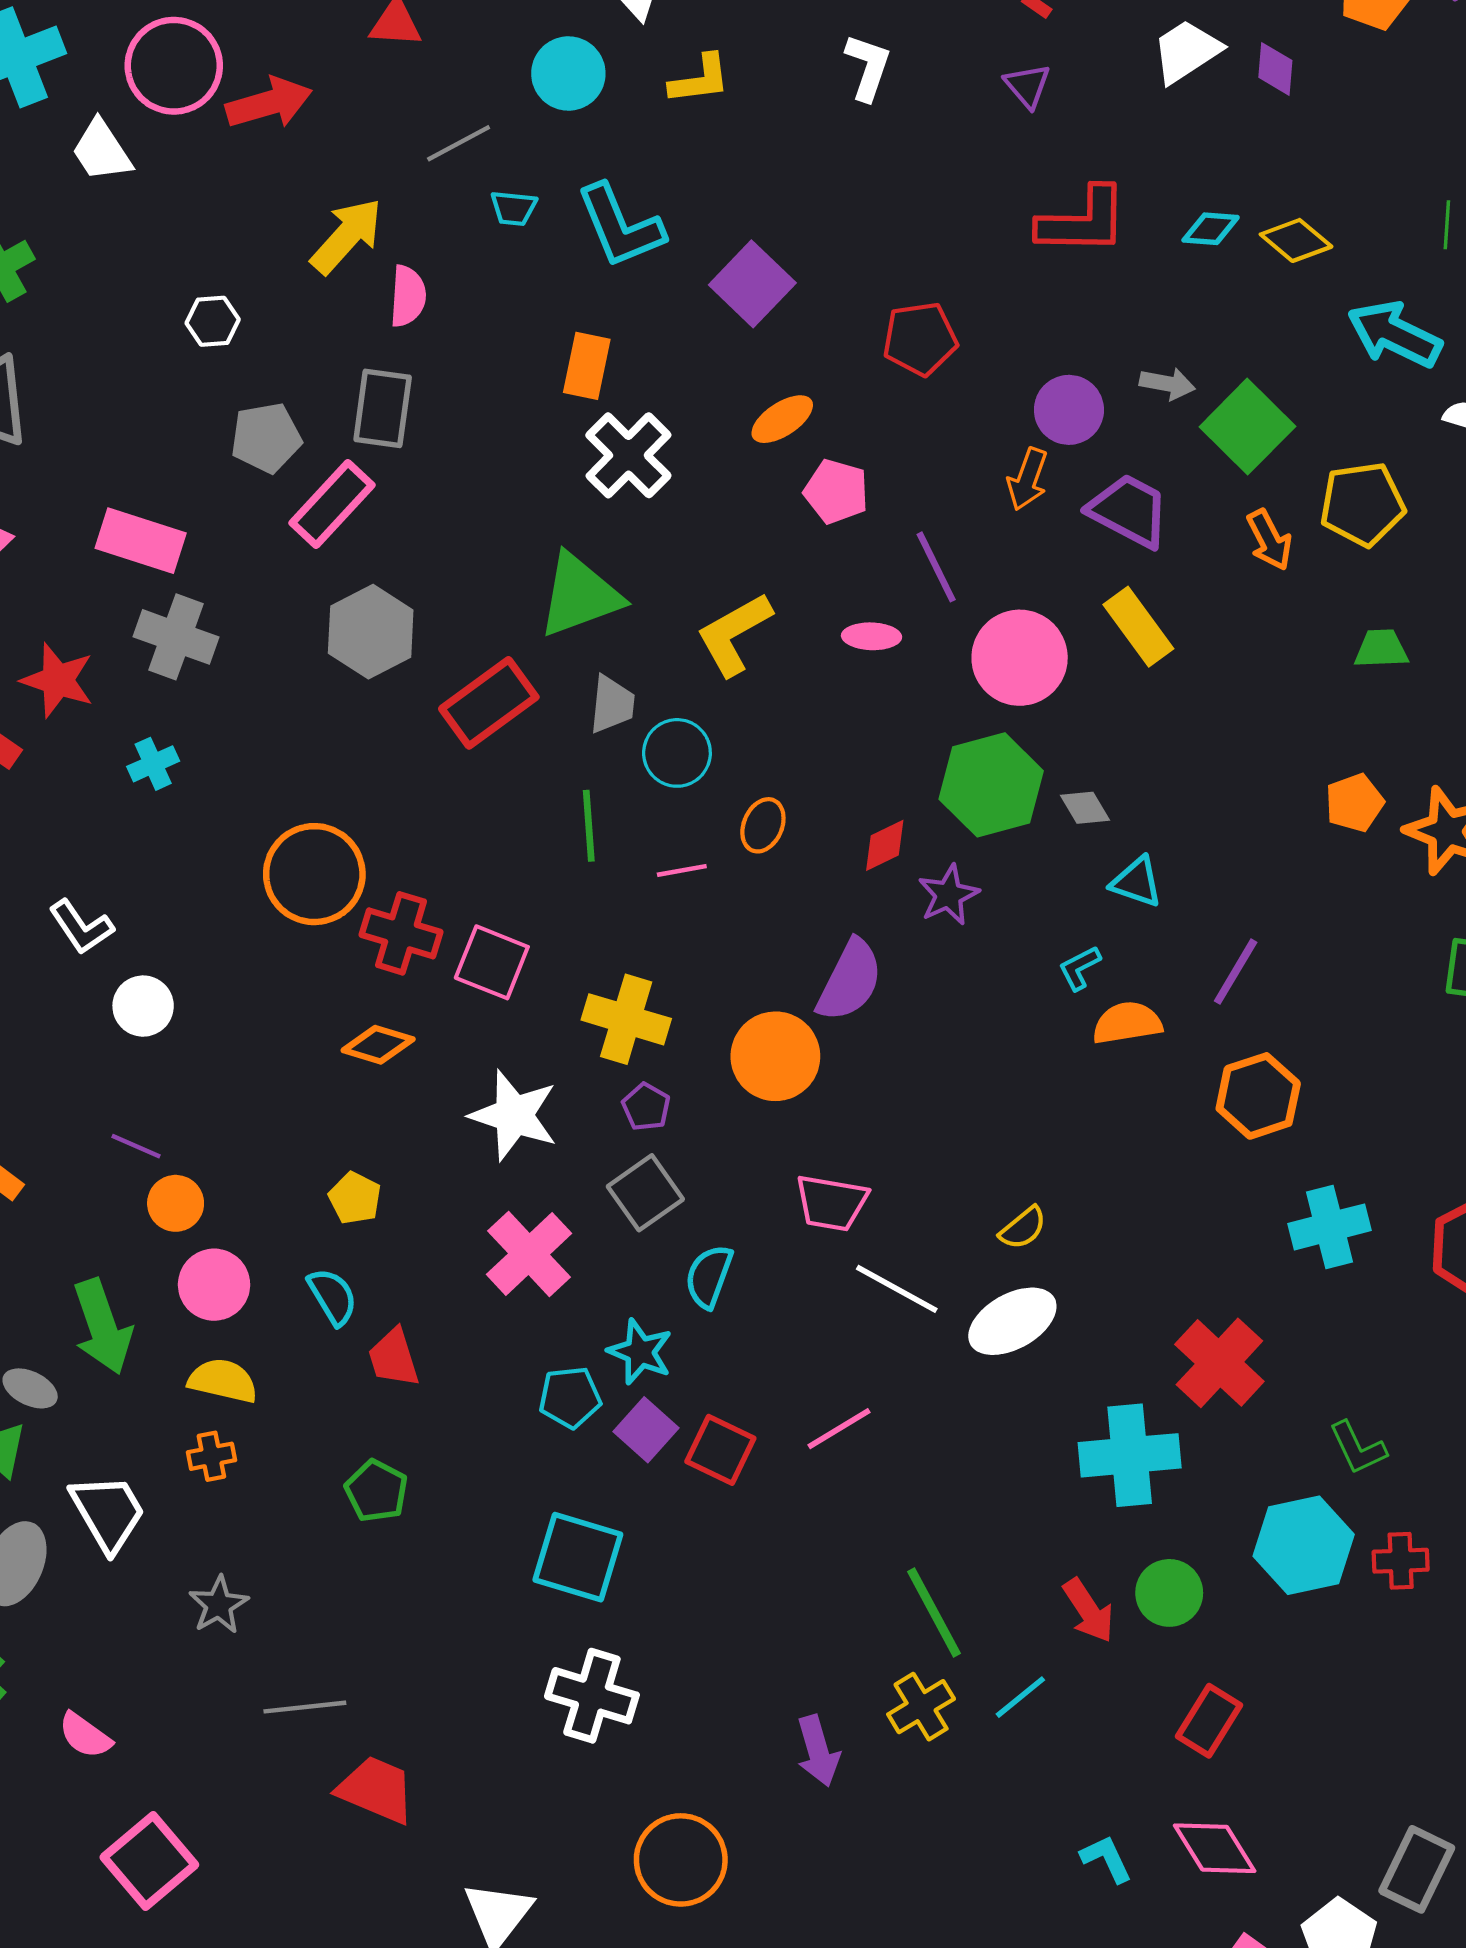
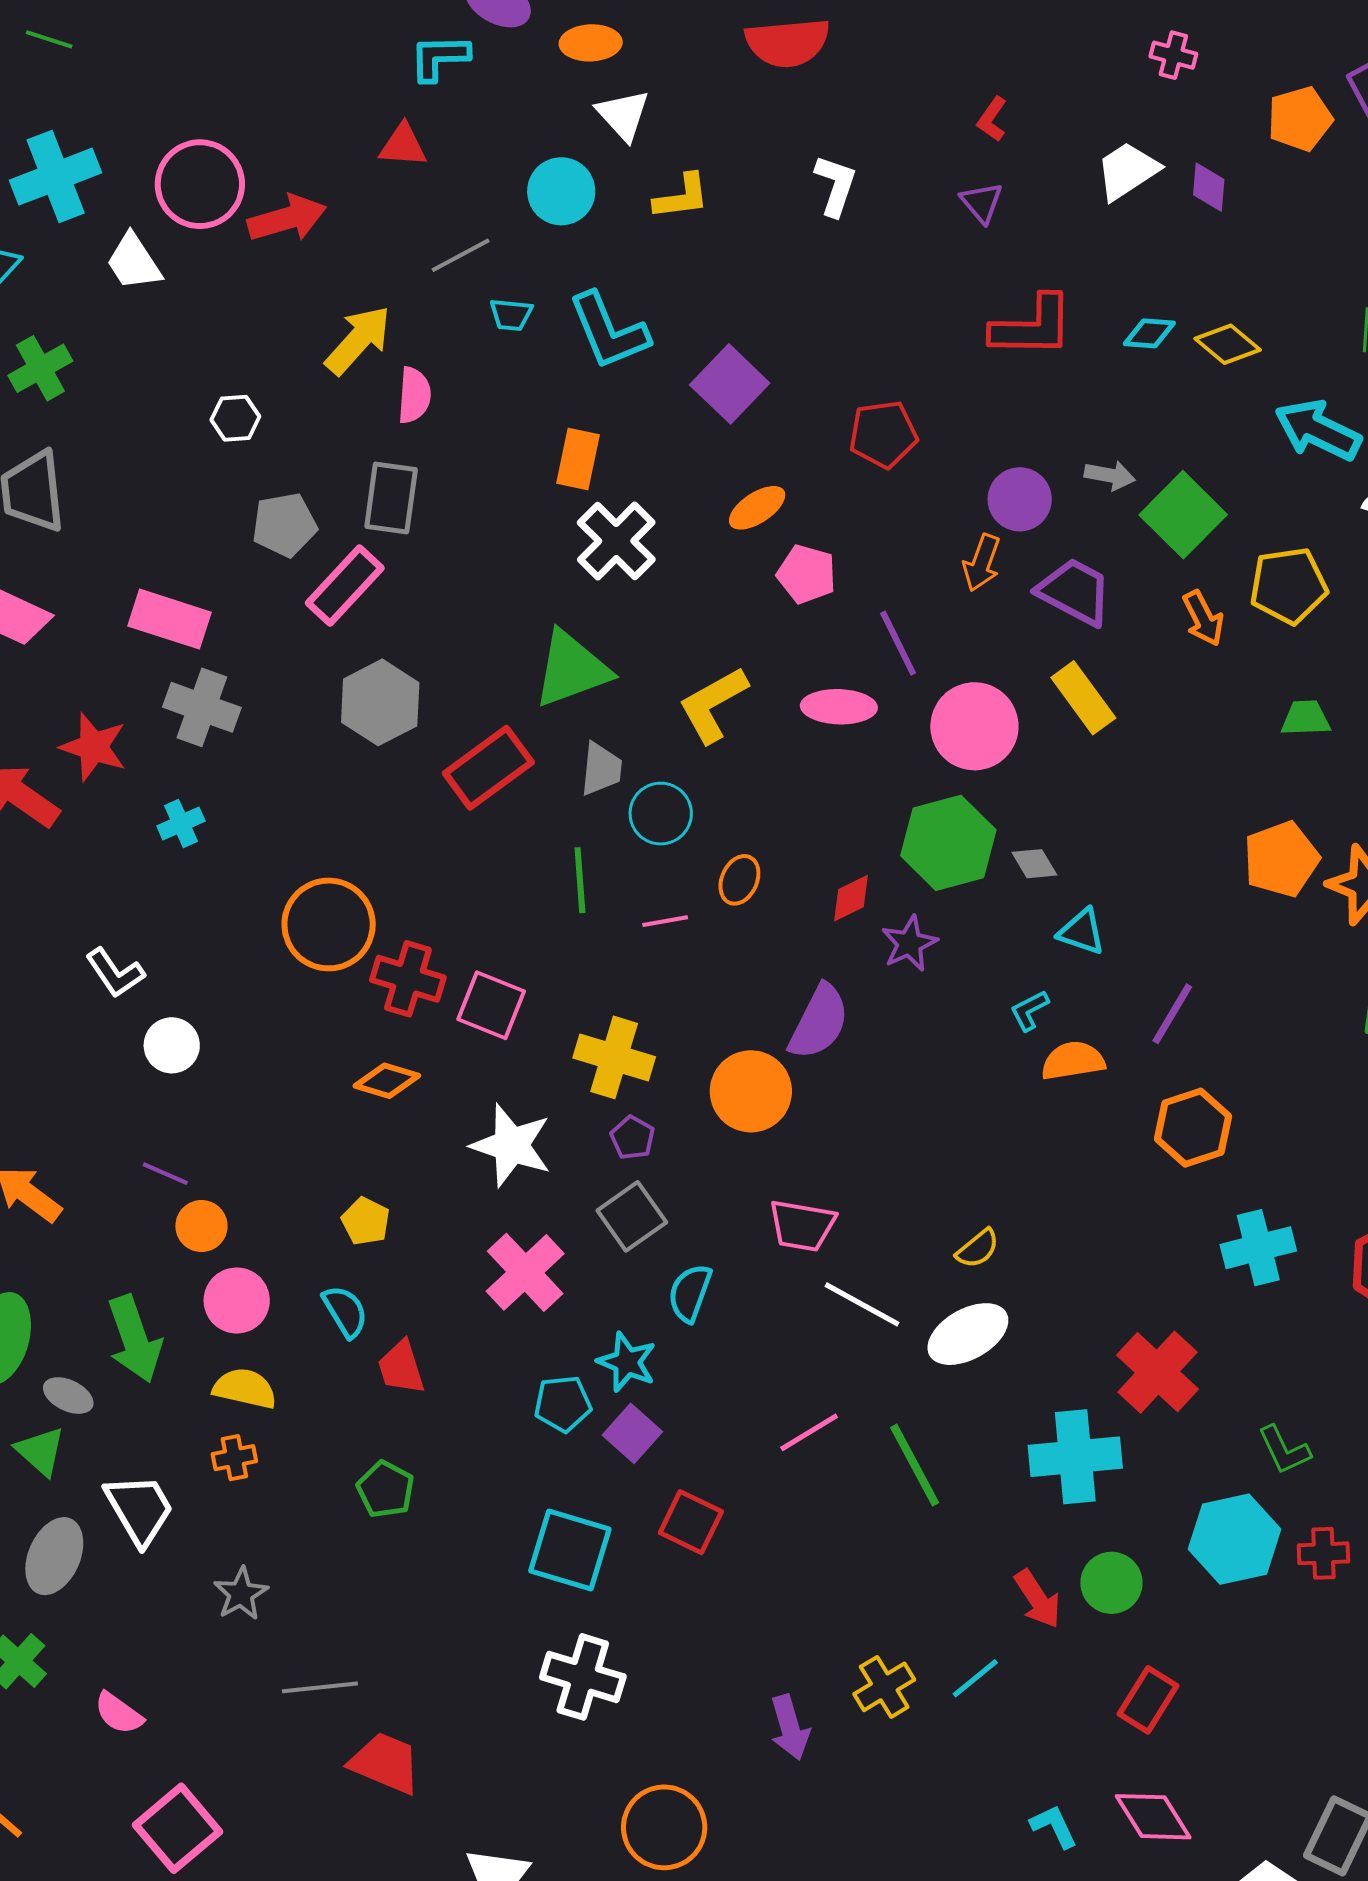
pink ellipse: (872, 636) -> (839, 707), size x1.4
orange pentagon: (1355, 803) -> (1281, 859), size x1.4
red square: (720, 1450) -> (691, 1522), moved
green line: (934, 1613) -> (915, 1465), moved

